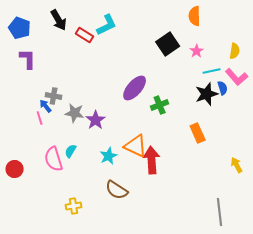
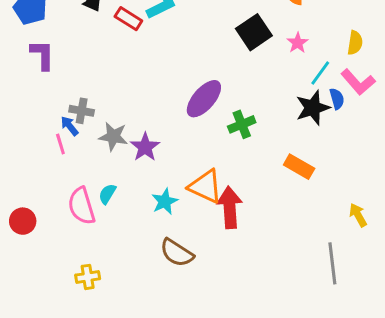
cyan line: (212, 71) -> (320, 73), turned -42
orange rectangle: (198, 133) -> (299, 167), turned -36
yellow cross: (74, 206) -> (88, 277), moved
gray line: (220, 212) -> (332, 263), moved

